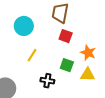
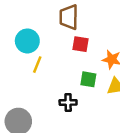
yellow line: (32, 55) -> (37, 65), moved

